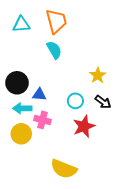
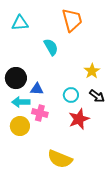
orange trapezoid: (56, 21) -> (72, 20), moved

